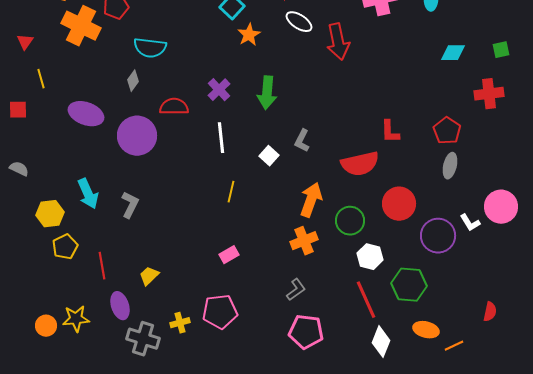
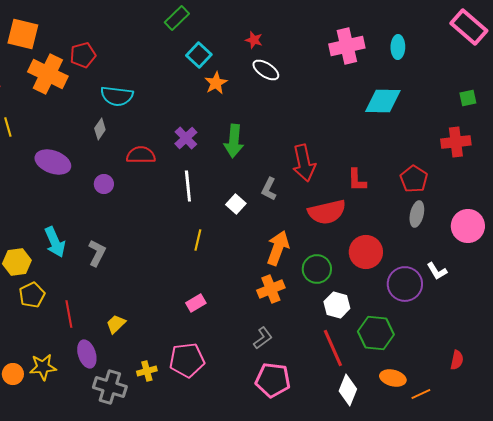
red arrow: (338, 42) -> (304, 163), moved
cyan diamond: (453, 53) -> (383, 101), moved, size x1.5
purple circle: (137, 136) -> (104, 184), size x0.5
pink circle: (501, 207) -> (468, 226), moved

